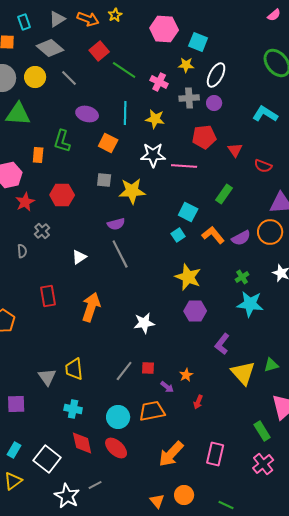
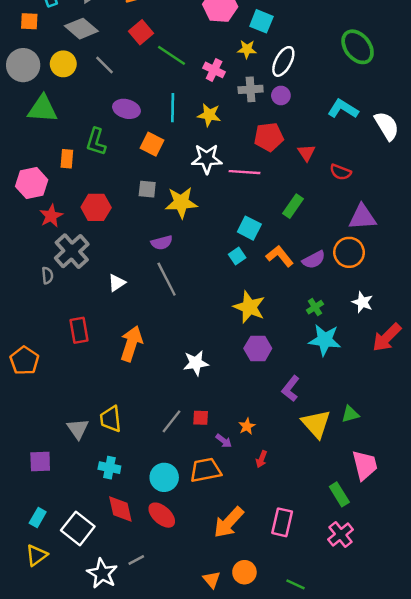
gray cross: (42, 231) -> (72, 251), size x1.8

